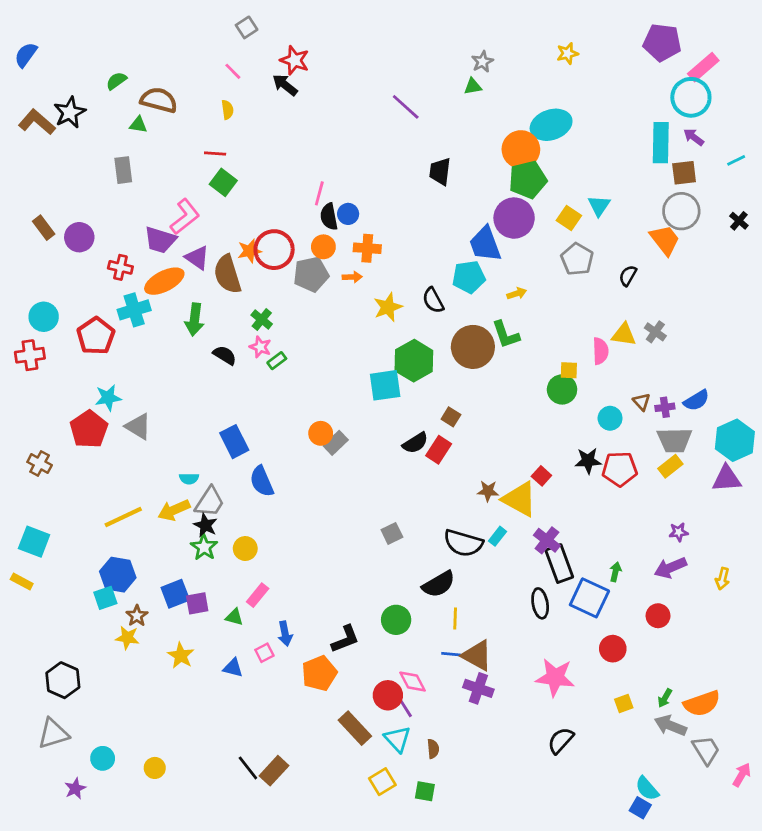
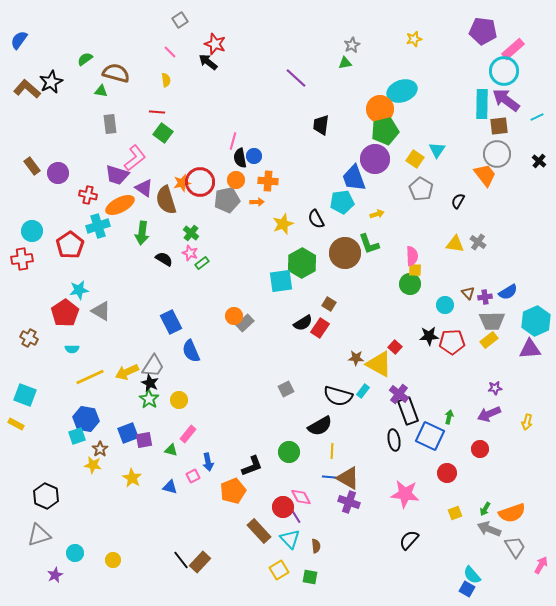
purple arrow: (694, 137) -> (506, 100), size x1.8
gray rectangle: (123, 170) -> (110, 124), moved
pink semicircle: (600, 351) -> (412, 256), moved
cyan semicircle: (189, 479) -> (72, 349), moved

